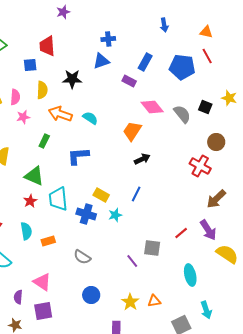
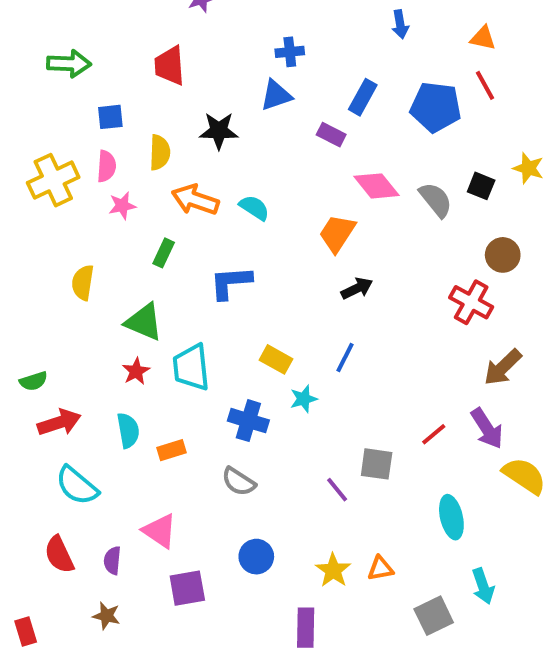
blue square: (30, 65) -> (110, 117), moved
blue cross: (86, 214) -> (248, 421), moved
purple square: (43, 311) -> (187, 588), moved

